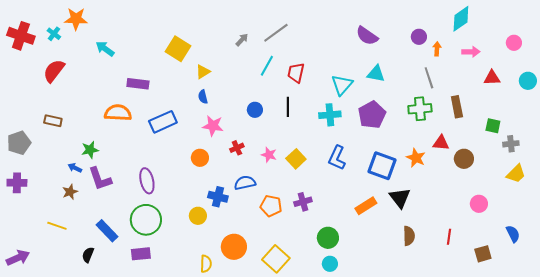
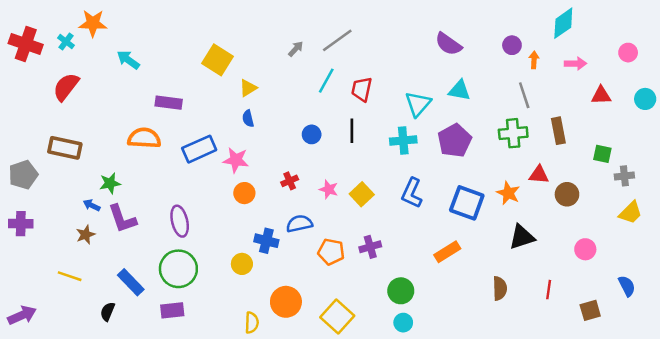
brown rectangle: (53, 121) -> (65, 148), size x1.5
pink star: (213, 126) -> (236, 160), moved
black triangle: (400, 198) -> (522, 237), moved, turned 50

